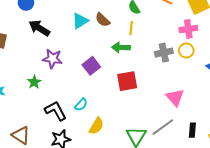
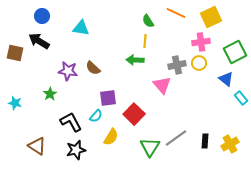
brown semicircle: (103, 20) -> (93, 68), moved
cyan triangle: (80, 21) -> (81, 28), moved, turned 42
black arrow: (39, 28) -> (39, 41), moved
purple square: (91, 66) -> (108, 98), moved, turned 30
red square: (127, 81) -> (134, 114), moved, turned -35
pink triangle: (175, 97) -> (162, 85), moved

